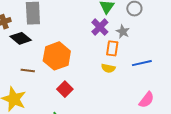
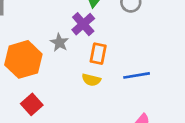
gray star: (123, 32) -> (59, 43), moved

